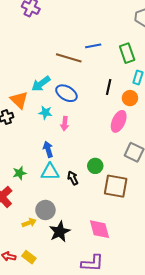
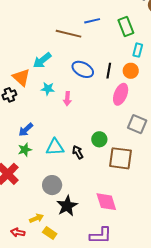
black line: (109, 87) -> (109, 71), moved
blue ellipse: (66, 93) -> (83, 69), moved
blue arrow: (48, 149) -> (26, 130), moved, turned -112
yellow arrow: (29, 223) -> (36, 218), moved
yellow rectangle: (29, 257) -> (50, 233), moved

